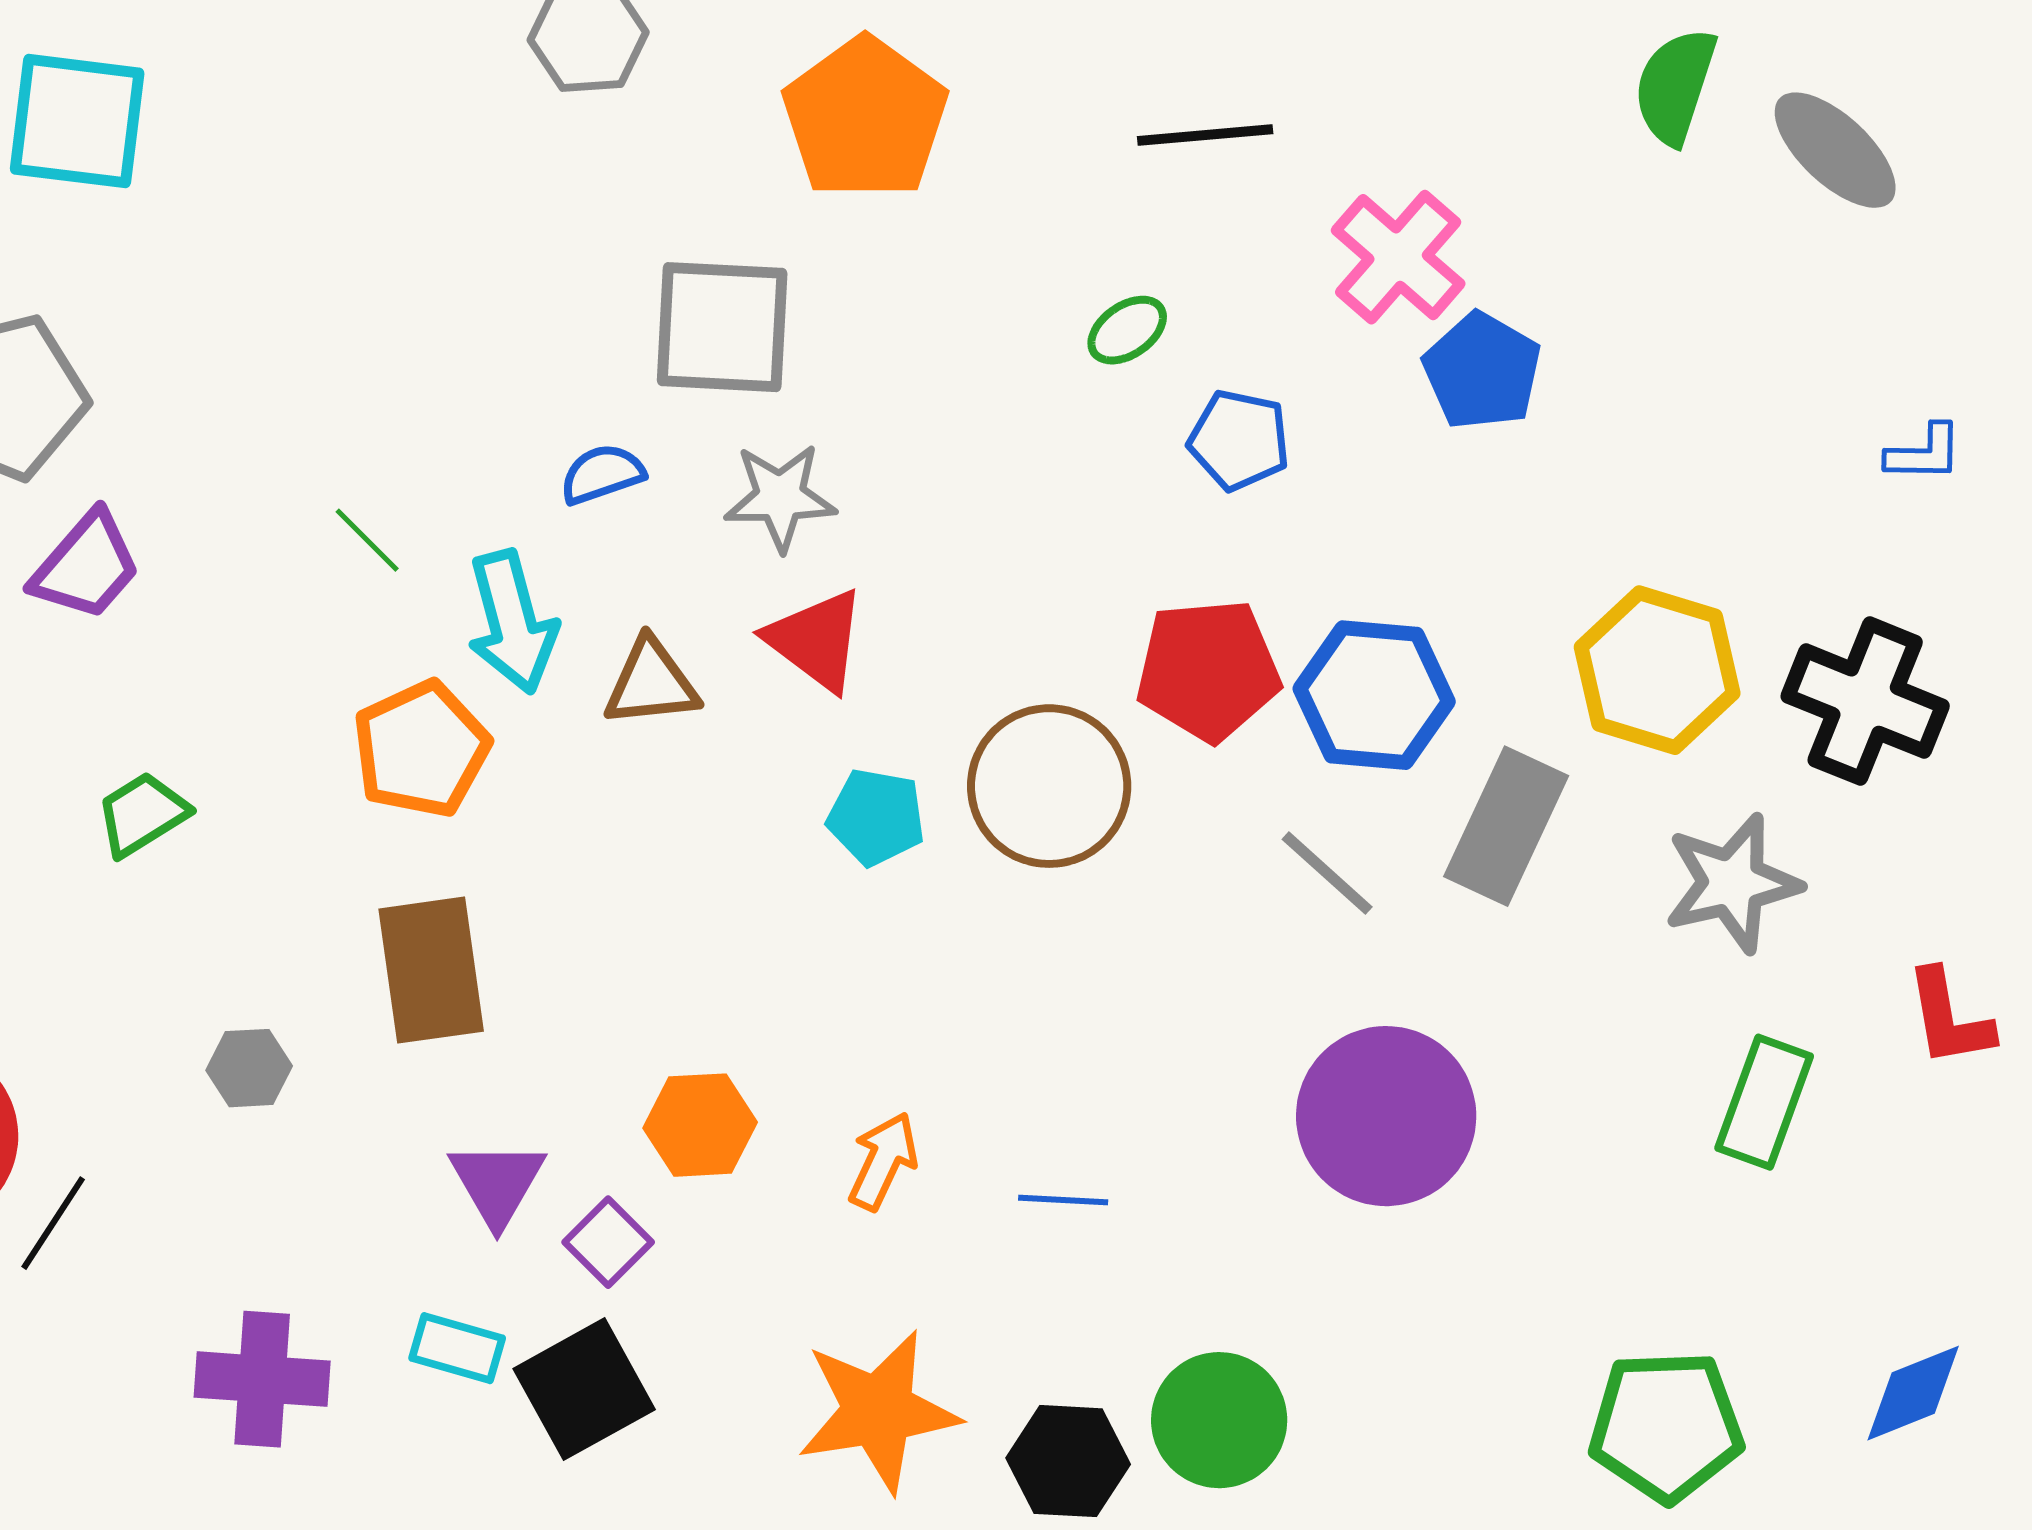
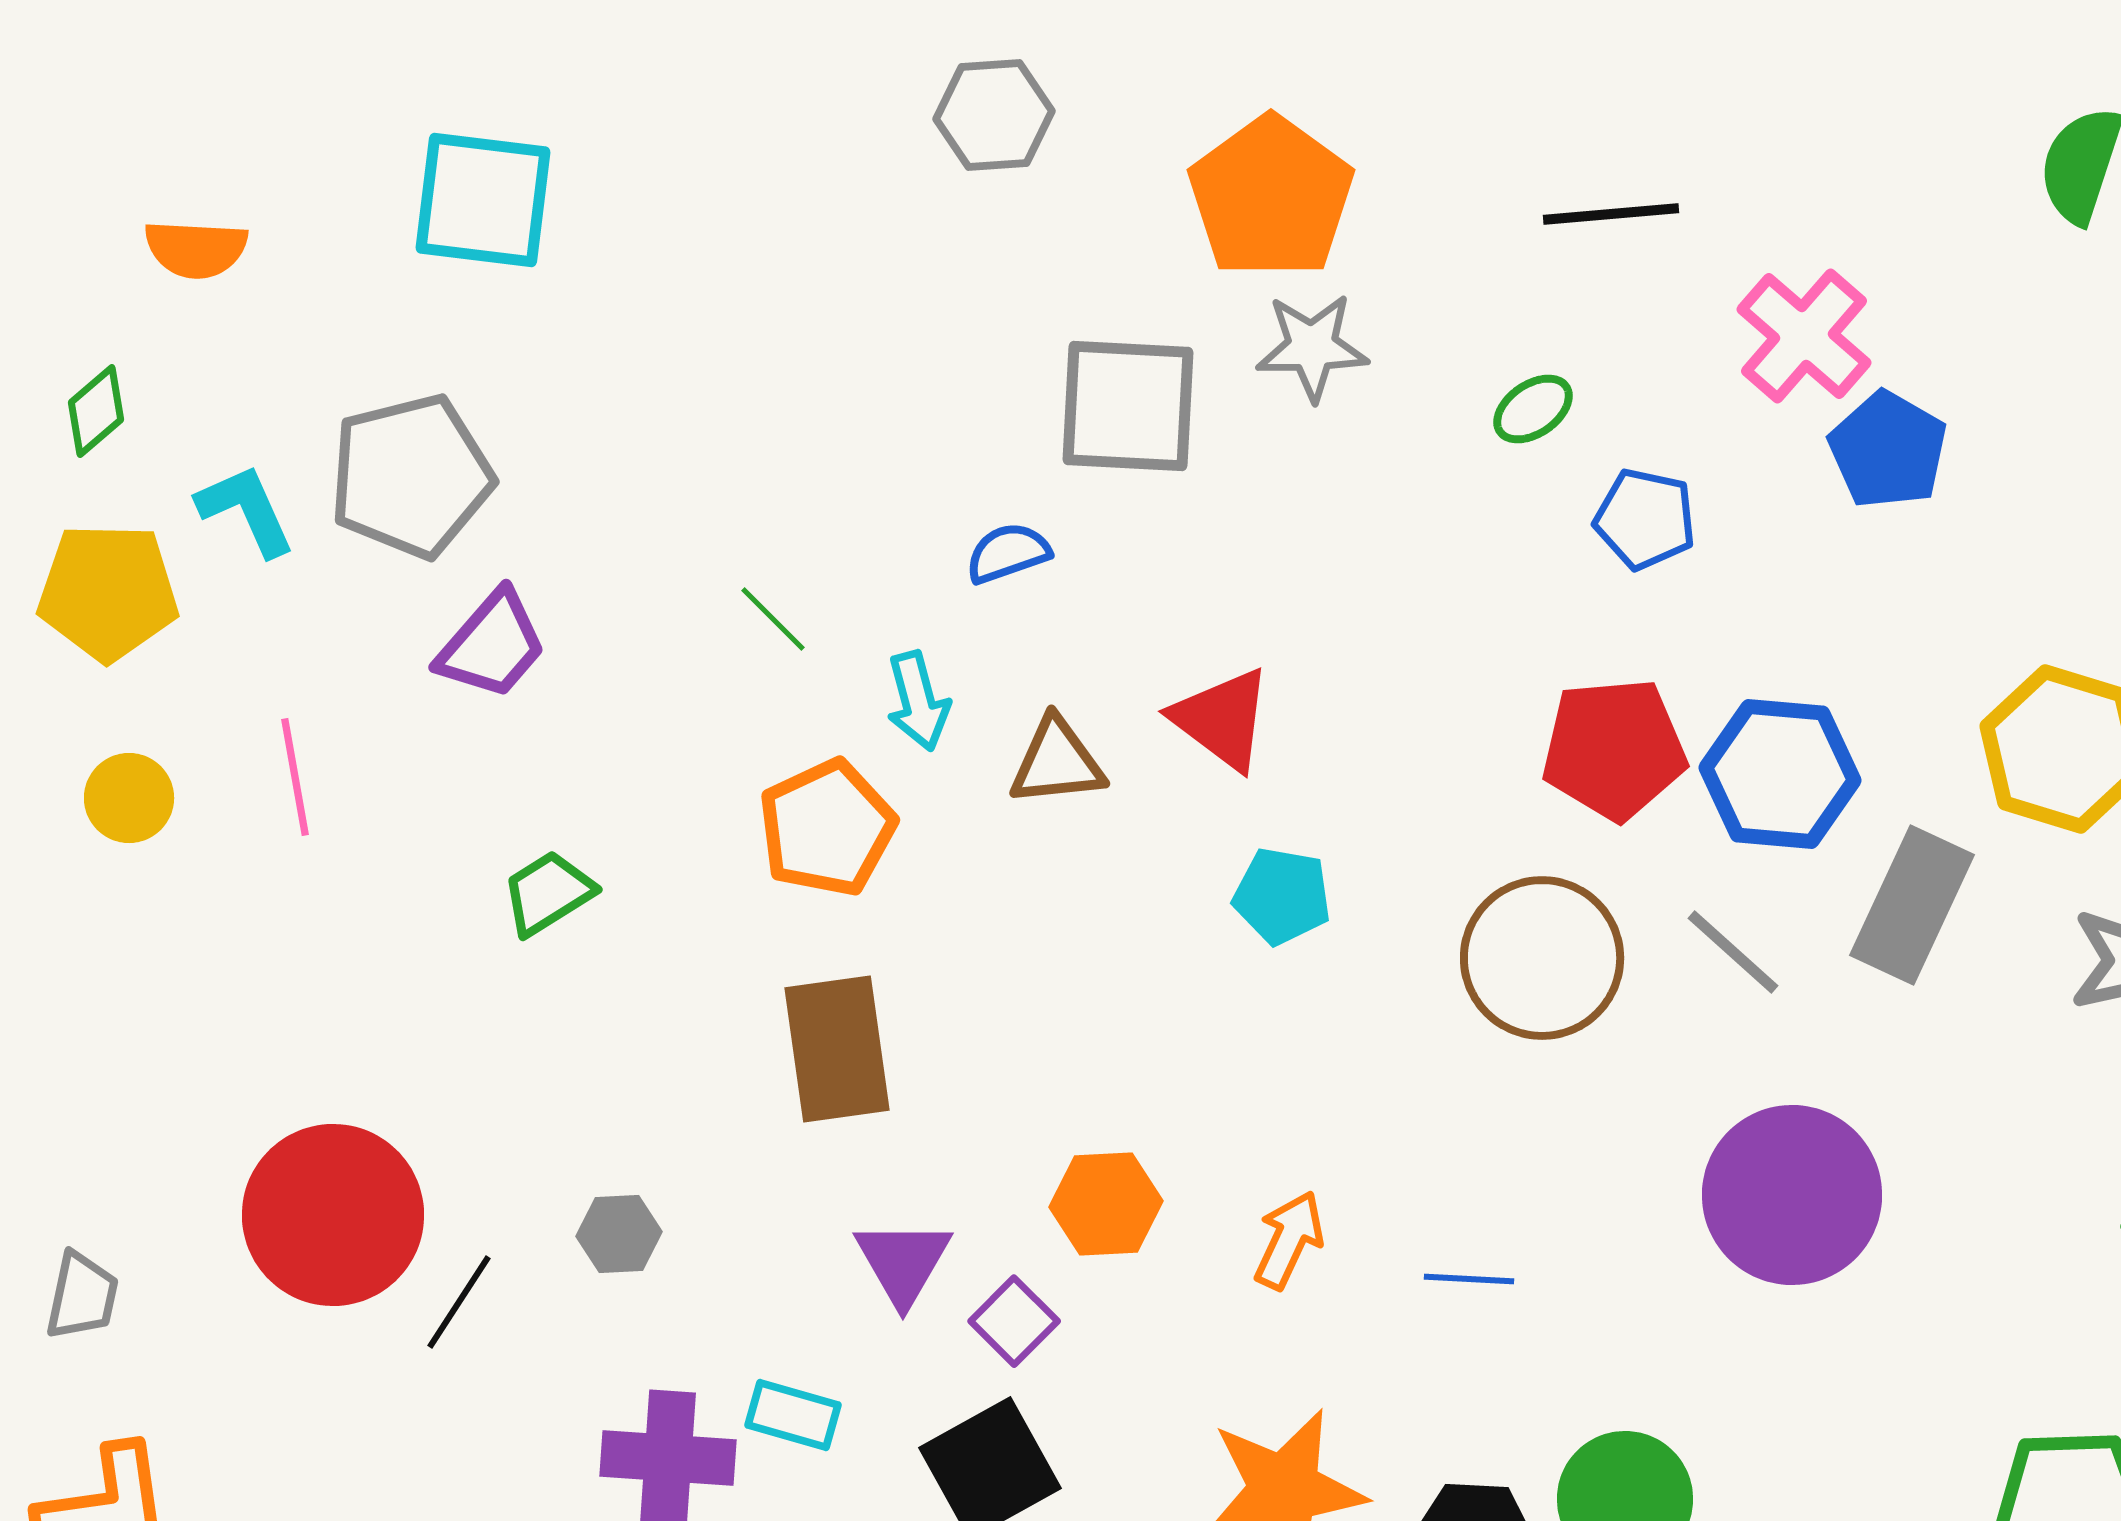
gray star: (780, 497) -> (1312, 347), moved
cyan arrow: (512, 622) -> (918, 701), size x0.7
brown circle: (1049, 786) -> (1542, 958), moved
gray hexagon: (249, 1068) -> (619, 1234), moved
cyan rectangle: (457, 1348) -> (793, 1415), moved

